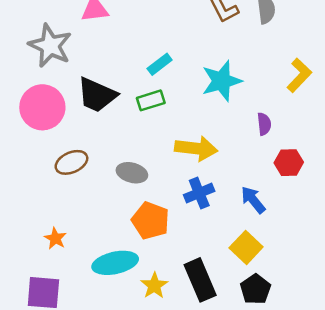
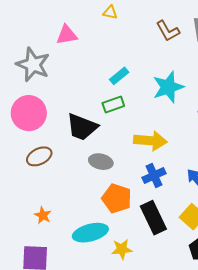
black trapezoid: (97, 95) -> (82, 127), moved
brown ellipse: (71, 162) -> (39, 156), moved
black rectangle: (200, 280) -> (153, 218), moved
yellow star: (154, 286) -> (122, 249), turned 30

